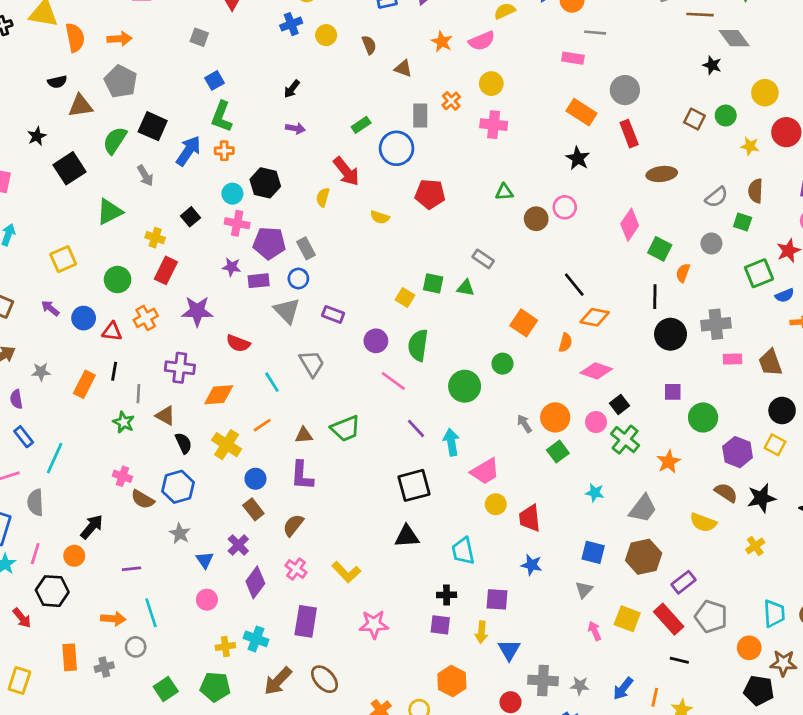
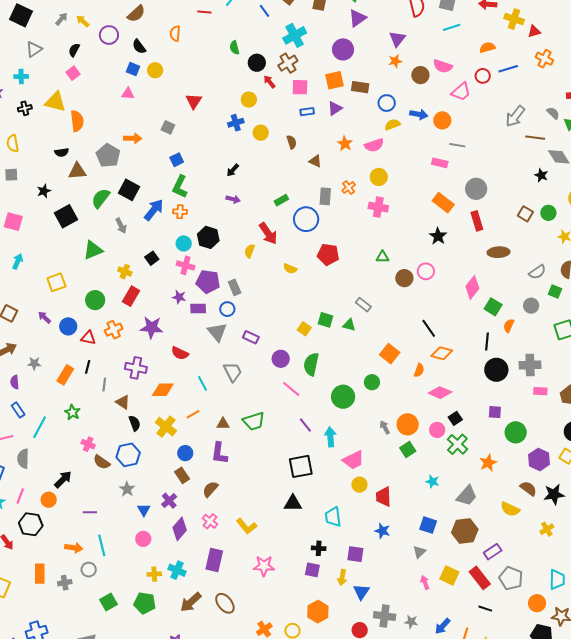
orange arrow: (119, 39) -> (133, 138), moved
green star: (124, 422) -> (72, 412), moved

